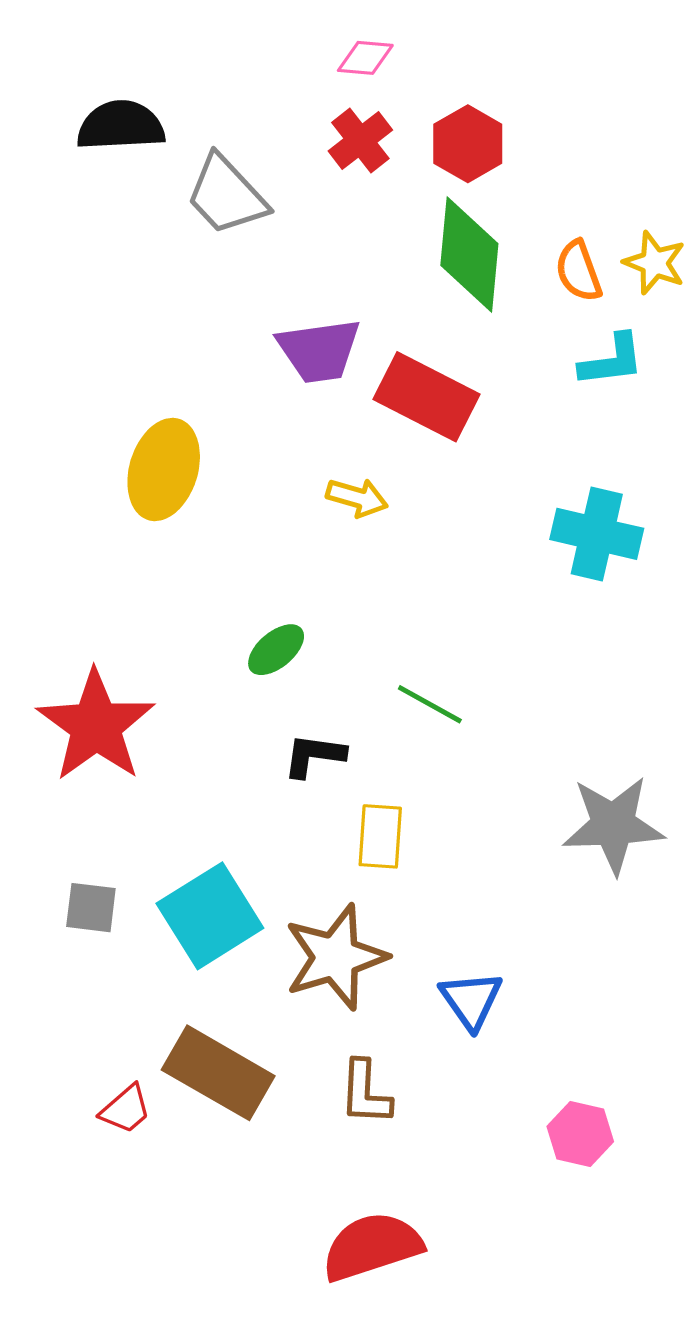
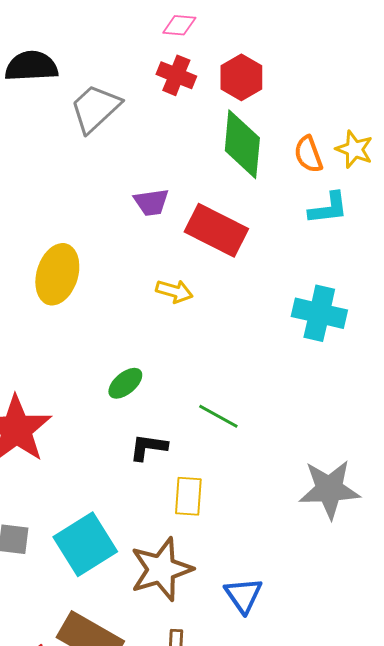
red cross: (360, 141) -> (176, 75), turned -30
gray trapezoid: (226, 195) -> (95, 108), turned 90
purple trapezoid: (319, 350) -> (151, 202), size x0.7

